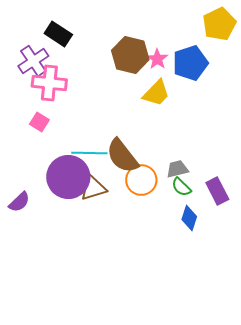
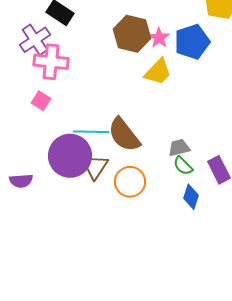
orange circle: (141, 180) -> (130, 182), moved
brown triangle: (93, 188) -> (95, 167), turned -40
purple semicircle: (19, 202) -> (21, 181), turned 40

